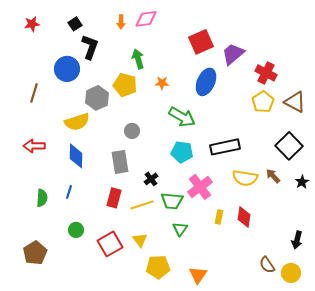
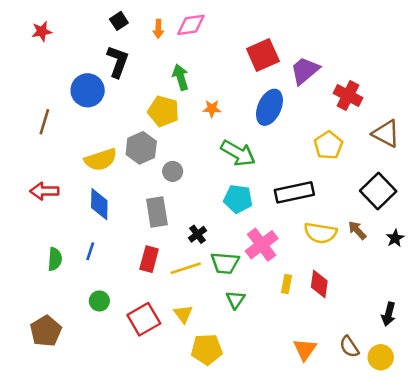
black square: (75, 24) -> (119, 21), moved
gray hexagon: (97, 98) -> (141, 148), moved
yellow pentagon: (263, 102) -> (328, 145), moved
orange triangle: (198, 275) -> (305, 349), moved

